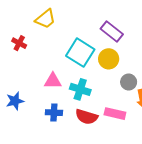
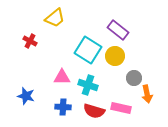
blue star: (15, 101) -> (26, 96), turned 30

